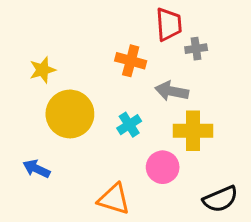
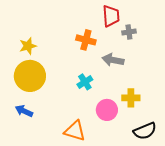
yellow circle: (70, 114) -> (30, 76), moved
yellow cross: (193, 131) -> (131, 98), moved, size x0.7

